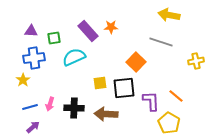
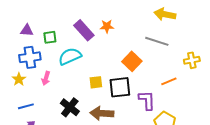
orange line: (176, 96) -> (169, 81), moved, turned -63
pink arrow: (50, 104) -> (46, 78), moved
black cross: (74, 108) -> (70, 107), turned 36

